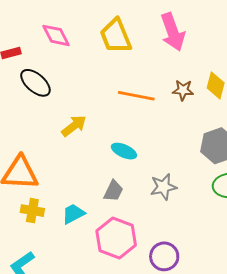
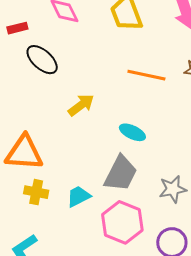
gray star: (163, 187) -> (173, 189), moved
gray trapezoid: (113, 191) -> (121, 173), size x1.6

